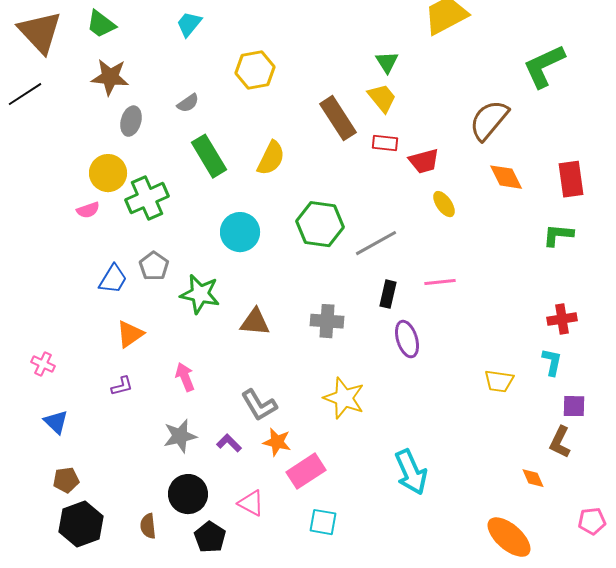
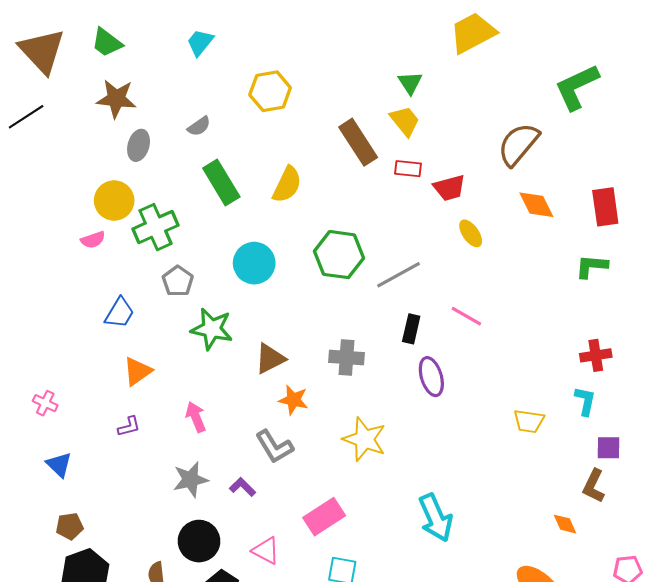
gray pentagon: (154, 266) -> (178, 281), moved
pink line: (440, 282) -> (466, 316), turned 36
brown triangle: (255, 322) -> (270, 359), turned -32
orange star: (277, 442) -> (293, 400), moved

